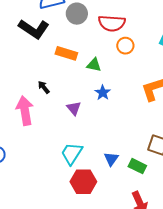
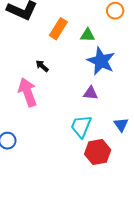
orange rectangle: (66, 53) -> (58, 29), turned -65
blue star: (103, 93) -> (101, 61), size x1.8
purple triangle: (74, 108) -> (91, 93), moved, turned -35

